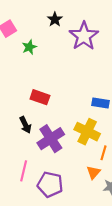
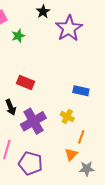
yellow cross: (87, 132) -> (67, 117), size x0.6

